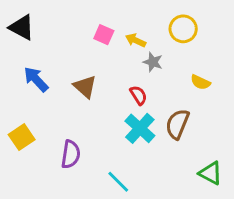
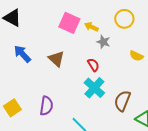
pink square: (104, 35) -> (69, 23), size x1.5
brown semicircle: (177, 124) -> (122, 101), moved
yellow square: (22, 137) -> (12, 108), moved

